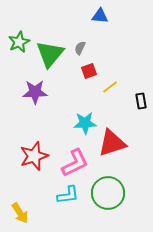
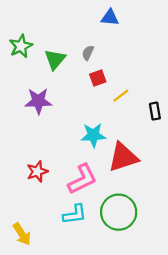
green triangle: (50, 54) -> (55, 59), size x0.7
red star: (34, 156) -> (37, 171), size x0.7

